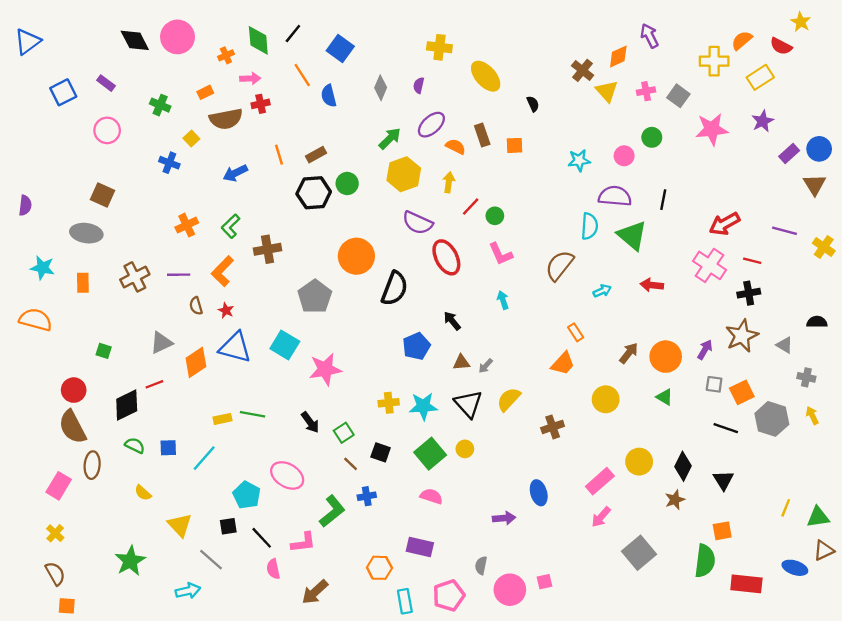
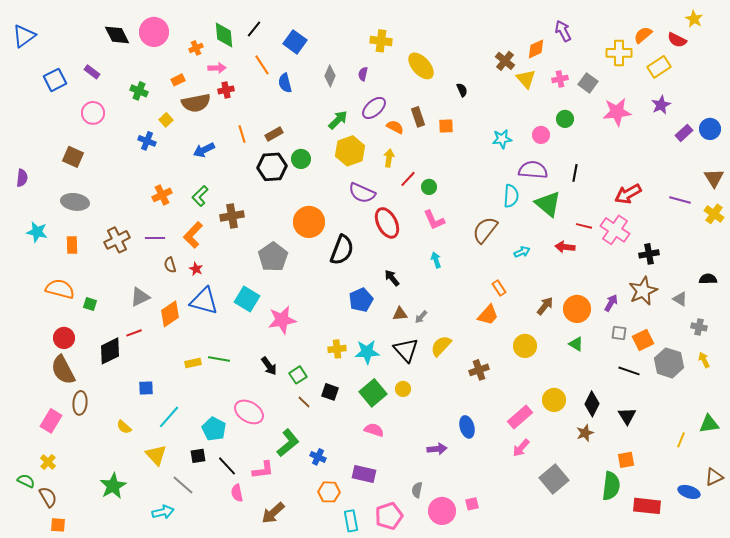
brown triangle: (815, 185) -> (714, 178), moved
brown square: (102, 195) -> (73, 157), moved
red line: (752, 261) -> (584, 226), moved
orange semicircle: (36, 320) -> (60, 289), moved
green semicircle: (135, 445) -> (26, 481), moved
cyan line: (204, 458) -> (169, 417), moved
blue cross: (367, 496) -> (318, 457), moved, turned 35
green triangle: (818, 517) -> (709, 424), moved

